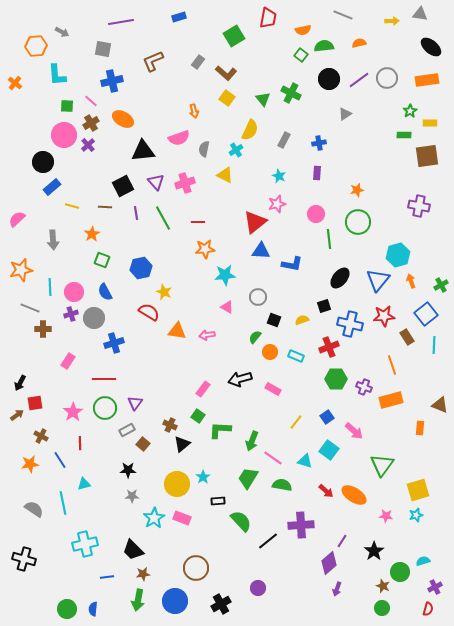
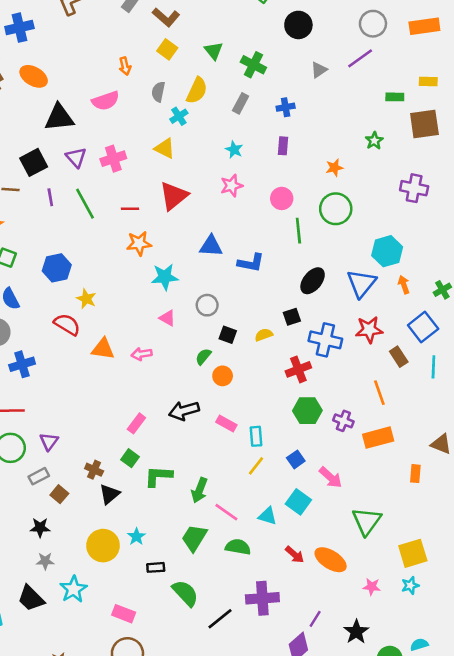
purple line: (359, 80) -> (360, 58), moved
green cross: (291, 93) -> (253, 65), moved
green star: (410, 111) -> (374, 141), moved
gray semicircle: (204, 149) -> (158, 92), moved
red triangle: (255, 222) -> (174, 196), moved
cyan rectangle: (296, 356) -> (256, 436), moved, turned 63
pink rectangle: (182, 518) -> (124, 614), moved
black trapezoid: (133, 550) -> (31, 598), moved

